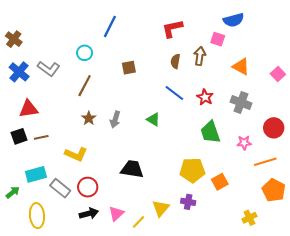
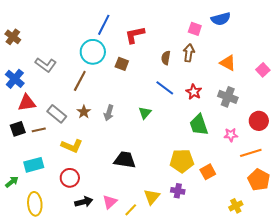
red L-shape: (172, 29) -> (135, 35), moved
pink square: (218, 39) -> (195, 29), moved
cyan circle: (85, 53) -> (93, 52), moved, size x1.6
brown square: (129, 68) -> (122, 64), turned 32
blue cross: (19, 72) -> (15, 79), moved
green triangle: (153, 119) -> (145, 113), turned 40
red circle: (88, 187) -> (70, 178), moved
gray rectangle: (60, 188) -> (57, 114), moved

